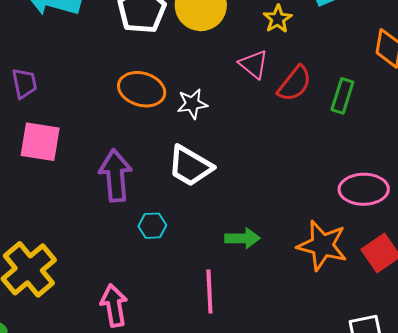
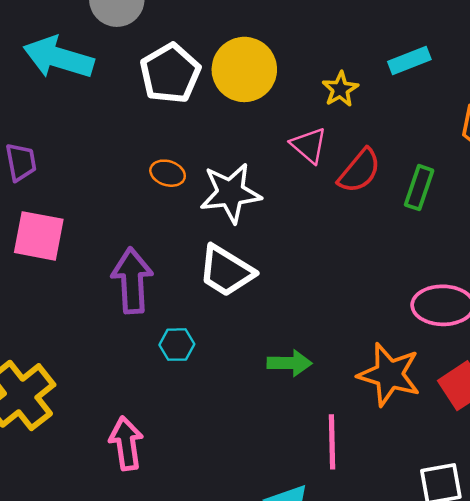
orange ellipse: (142, 89) -> (168, 173), size x0.6
white star: (192, 104) -> (231, 193), size x1.6
pink line: (209, 291) -> (332, 442), moved

